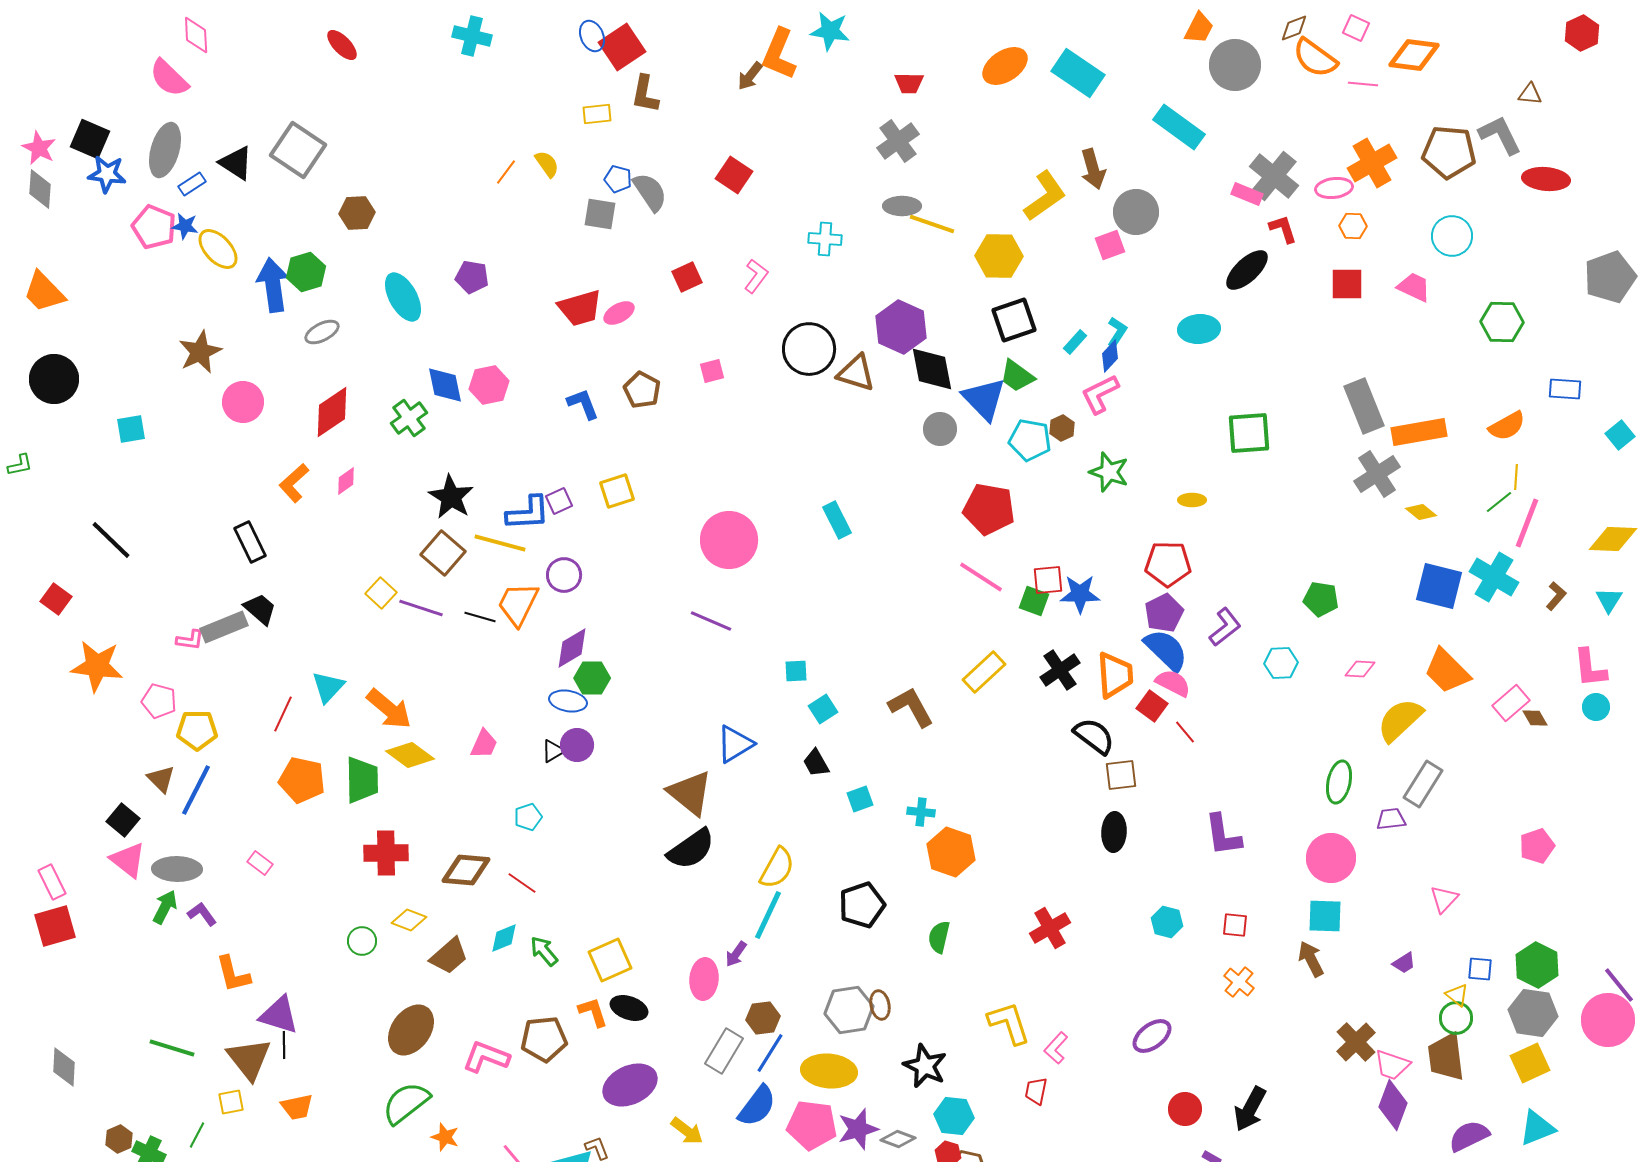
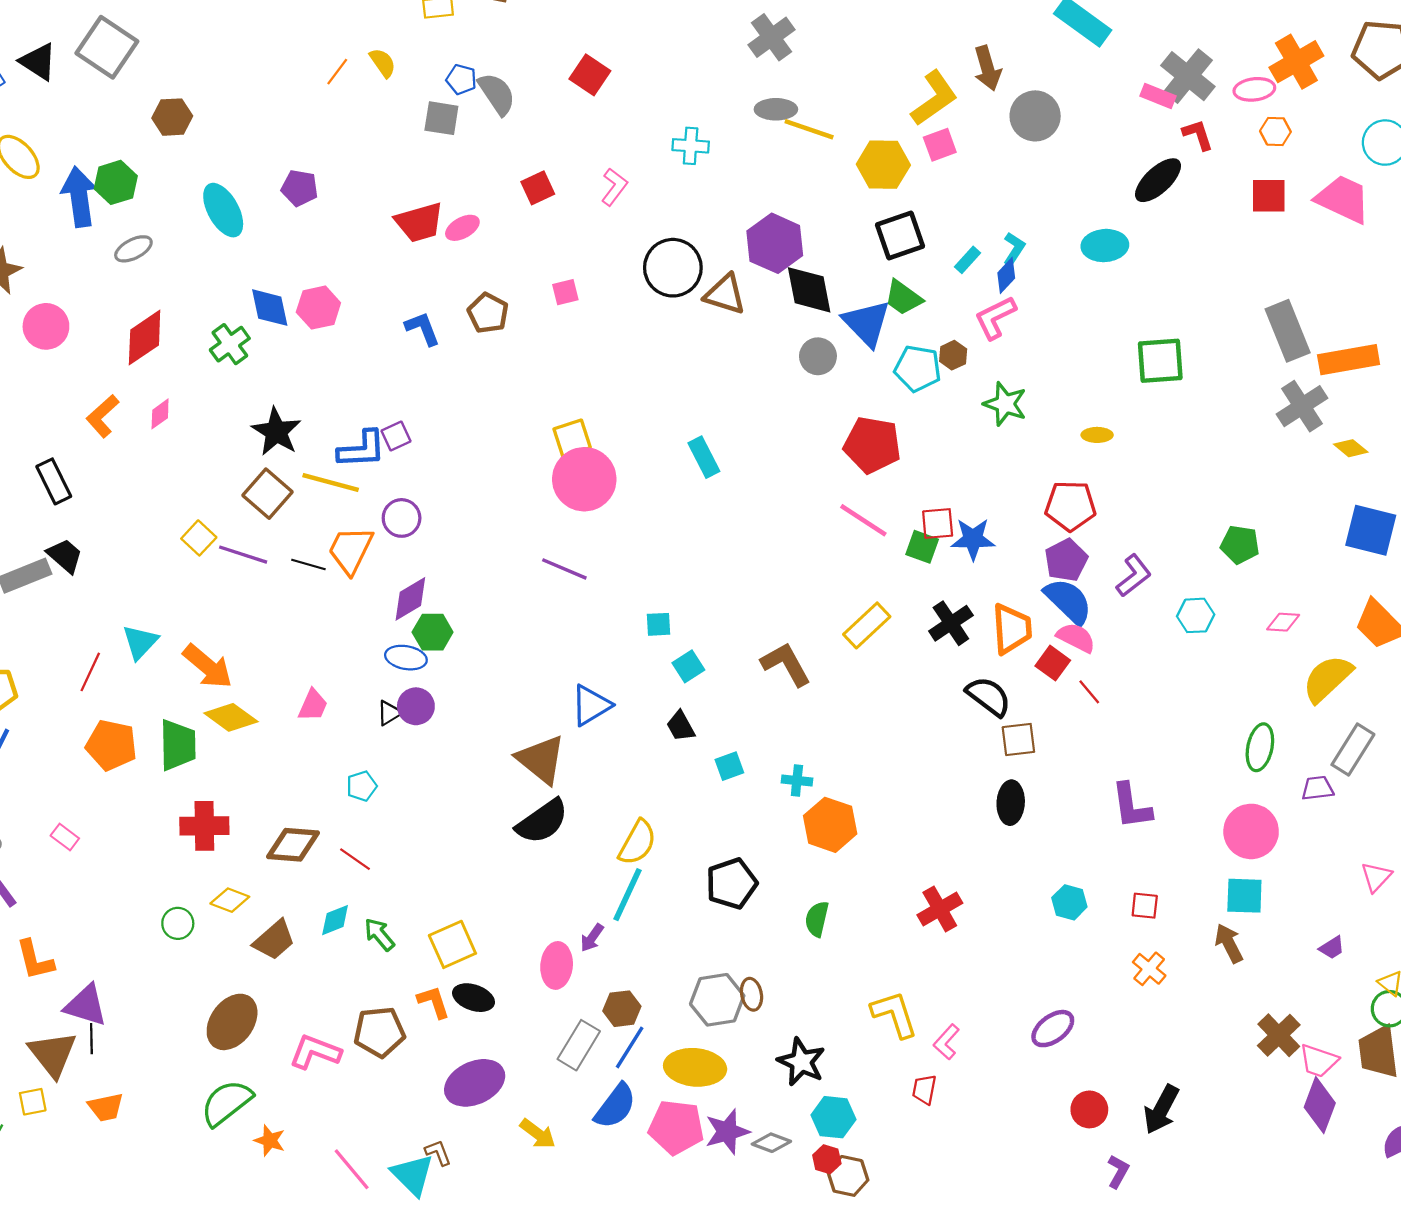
pink square: (1110, 245) -> (940, 145), moved
pink trapezoid: (1414, 287) -> (1343, 199), size x1.5
yellow square: (617, 491) -> (572, 438), moved

